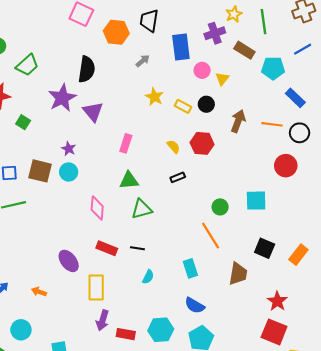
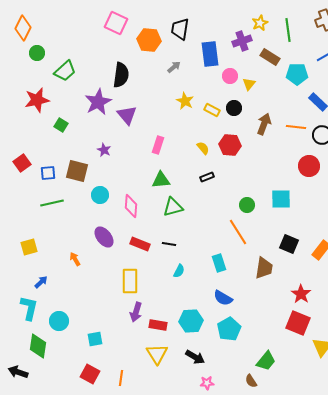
cyan circle: (69, 172) -> (100, 195), moved
purple ellipse: (69, 261) -> (104, 237), moved
orange arrow: (39, 292) -> (75, 259), moved, turned 40

